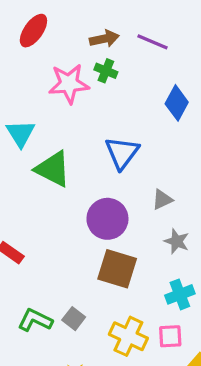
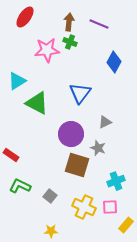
brown arrow: (104, 39) -> (69, 22), turned -72
cyan triangle: (21, 134) -> (17, 81), turned 30
gray star: (177, 241) -> (98, 148), moved
green L-shape: (35, 320) -> (20, 186), moved

